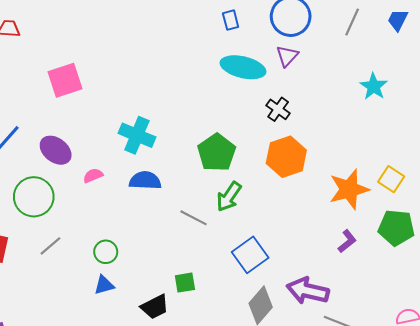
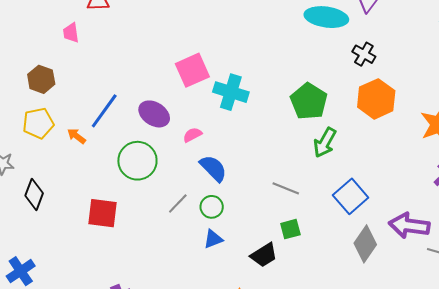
pink square: (65, 80) -> (192, 70), moved
blue semicircle: (145, 181) -> (213, 168), moved, turned 48
gray line: (194, 218) -> (286, 188), moved
gray line: (50, 246) -> (178, 204), moved

